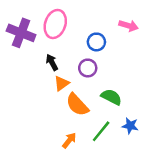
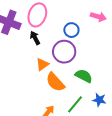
black arrow: (52, 62) -> (35, 38), moved
purple circle: (88, 68) -> (64, 52), size x1.5

